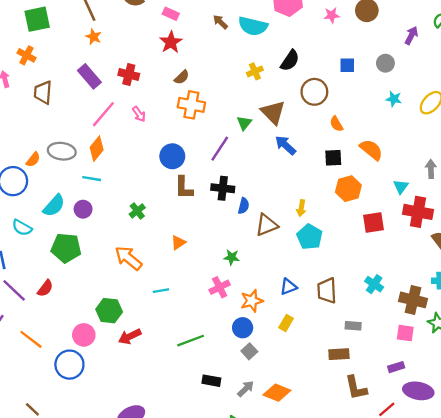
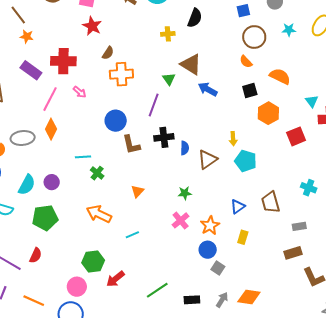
yellow cross: (255, 71) -> (168, 34), turned 32
red cross: (129, 74) -> (63, 61), size x1.4
brown circle: (314, 92) -> (254, 37), moved
cyan line: (92, 179) -> (83, 157), moved
green line: (191, 341) -> (157, 290), moved

